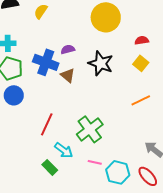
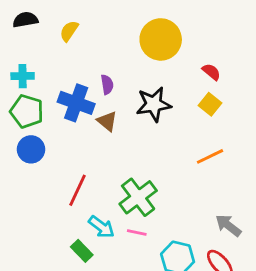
red semicircle: (142, 40) -> (211, 72), turned 48
purple semicircle: (68, 49) -> (107, 85), turned 96
black star: (101, 63) -> (154, 104), turned -30
pink line: (95, 162) -> (137, 233), moved

